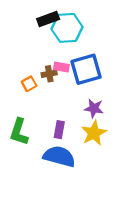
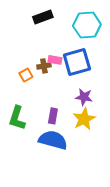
cyan hexagon: (67, 28) -> (87, 25), moved

